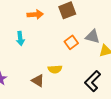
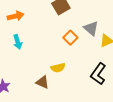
orange arrow: (35, 14) -> (16, 16), moved
gray triangle: (92, 37) -> (91, 28), turned 35

